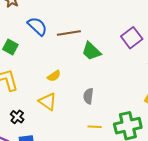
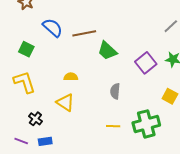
purple square: (132, 38) -> (146, 63), moved
yellow semicircle: (54, 76) -> (71, 77), turned -144
gray semicircle: (88, 96) -> (115, 91), moved

